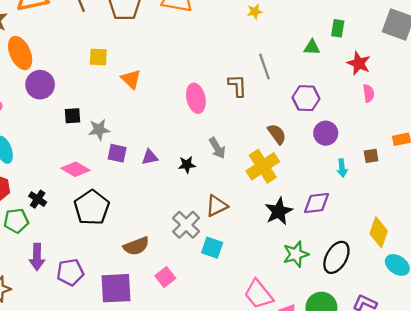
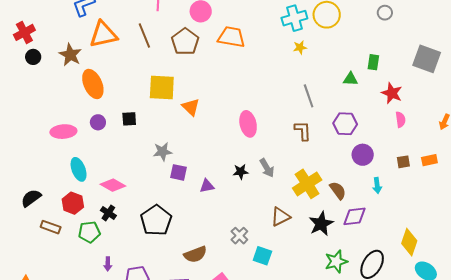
yellow square: (98, 57) -> (162, 87), size x1.6
purple circle: (40, 85) -> (98, 122), moved, size x0.6
brown L-shape: (237, 86) -> (303, 131), moved
black square: (73, 116) -> (129, 119), moved
brown semicircle: (277, 134) -> (338, 191), moved
brown square: (371, 156) -> (403, 162), moved
purple triangle: (150, 157) -> (207, 186), moved
black star: (187, 165) -> (241, 172), moved
pink diamond: (75, 169) -> (113, 185), moved
brown triangle: (217, 206) -> (280, 217), moved
gray cross: (186, 225) -> (239, 236), size x0.7
purple arrow: (37, 257) -> (108, 264), size x0.6

